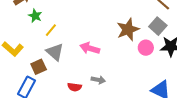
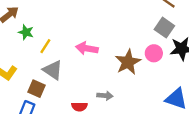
brown star: (128, 29) -> (128, 62), moved
pink arrow: (90, 48) -> (87, 48), moved
brown square: (39, 67) -> (36, 89), turned -35

